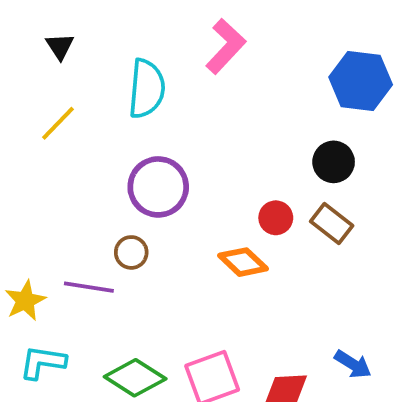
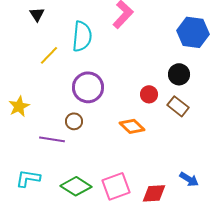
yellow line: (58, 123) -> (49, 55), moved
red circle: (276, 218) -> (149, 94), moved
yellow star: (25, 301) -> (19, 106), moved

